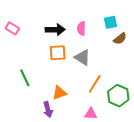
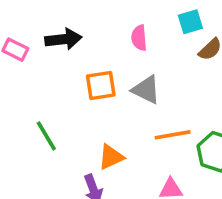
black arrow: (55, 30) -> (63, 39), moved
orange line: (95, 84) -> (173, 135), turned 54

